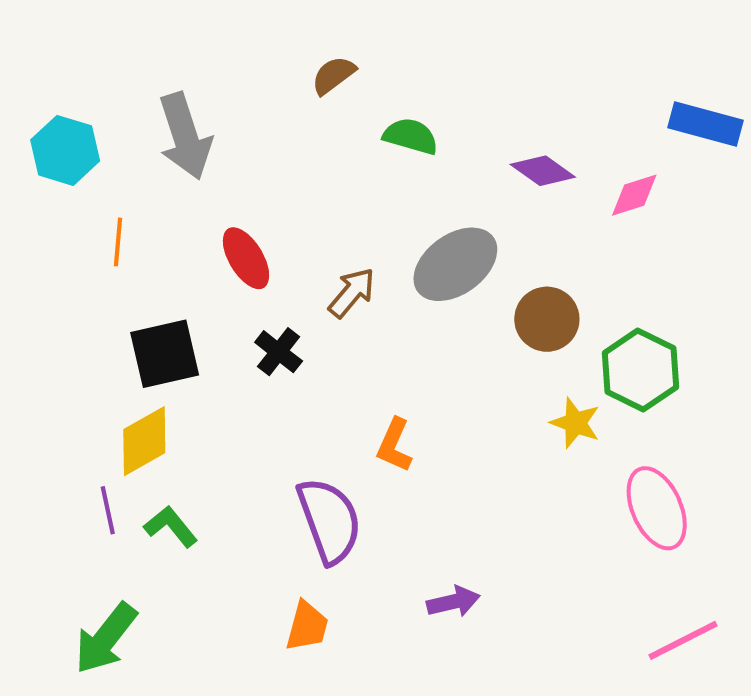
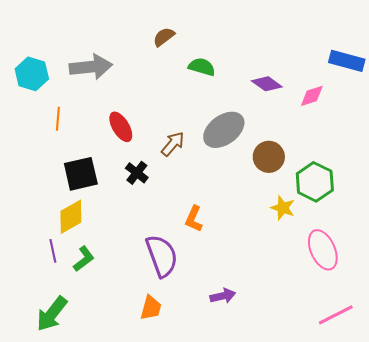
gray arrow: (185, 136) -> (91, 67), turned -78
green L-shape: (171, 527) -> (84, 259), turned 92

